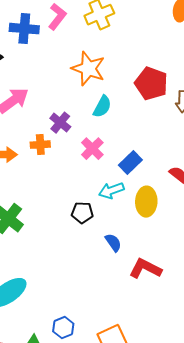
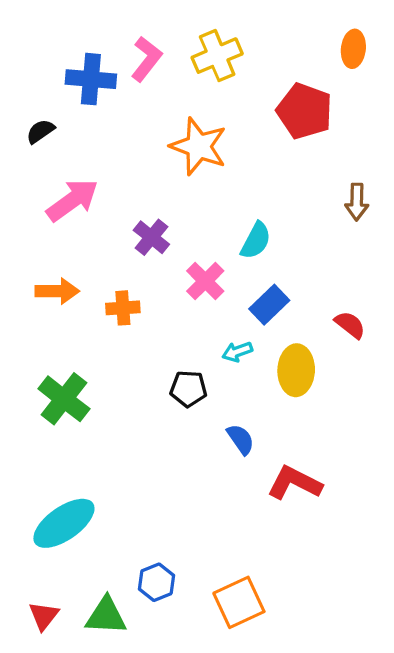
red pentagon: (151, 84) -> (305, 111), moved
cyan semicircle: (102, 107) -> (256, 241), moved
orange cross: (40, 145) -> (123, 308), moved
cyan arrow: (111, 191) -> (237, 352), size x0.7

